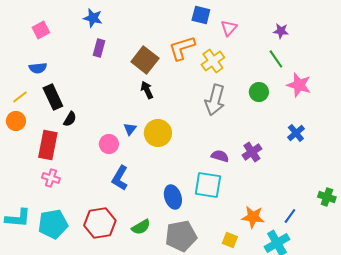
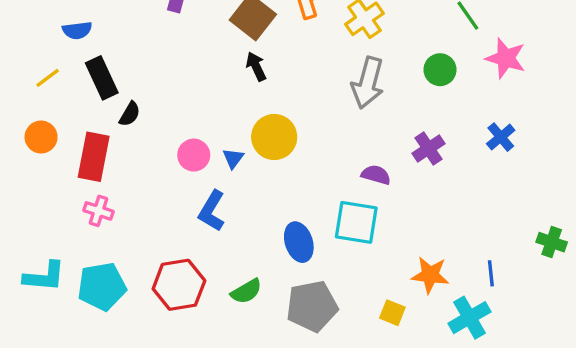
orange circle: (16, 121) -> (41, 137), moved
blue triangle: (130, 129) -> (233, 158), moved
purple cross: (252, 152) -> (429, 149), moved
blue line: (290, 216) -> (491, 273), turned -42

